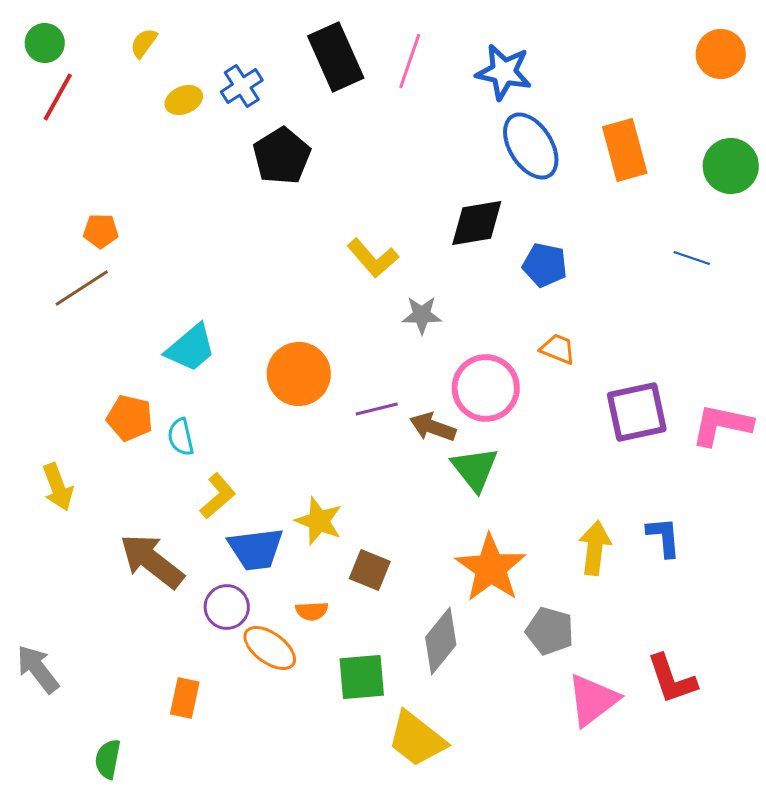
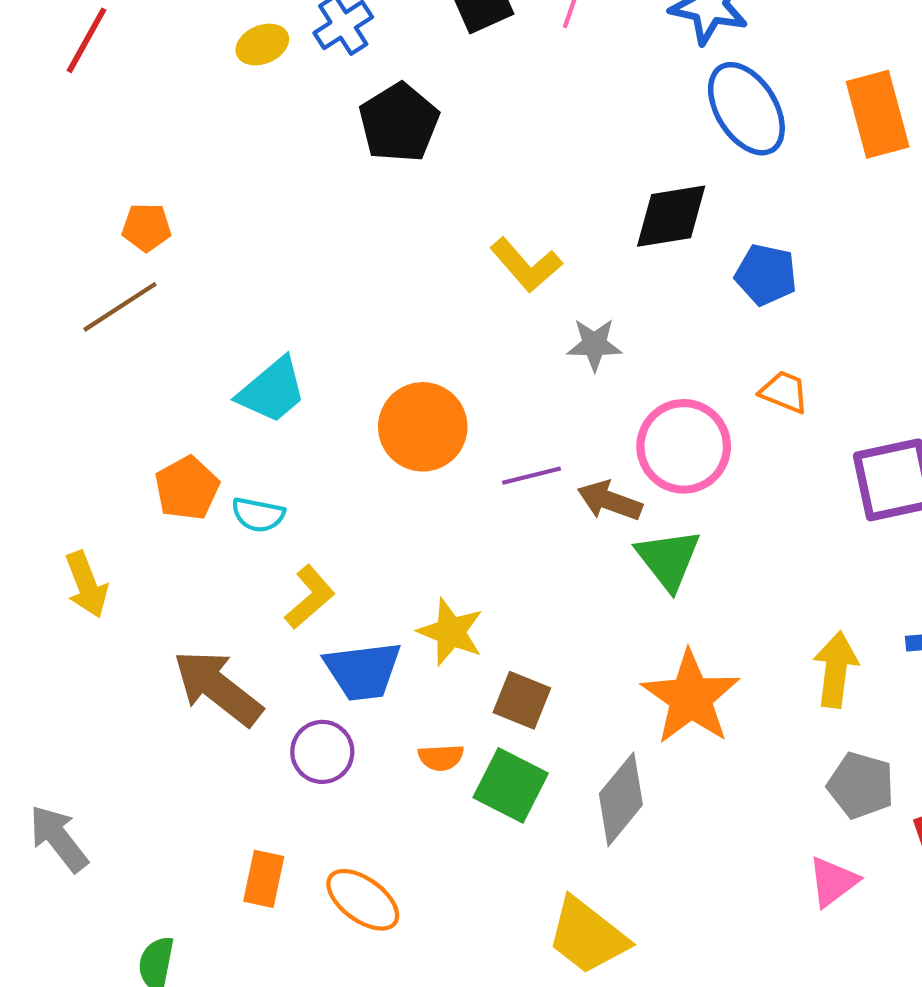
orange pentagon: (130, 418) -> (187, 488), turned 30
cyan semicircle: (181, 437) -> (258, 515), turned -66
gray pentagon: (550, 631) -> (861, 785), moved
orange ellipse: (270, 648) -> (363, 900), moved
green square: (362, 677) -> (511, 785), moved, turned 32
pink triangle: (593, 700) -> (833, 882), size x0.7

